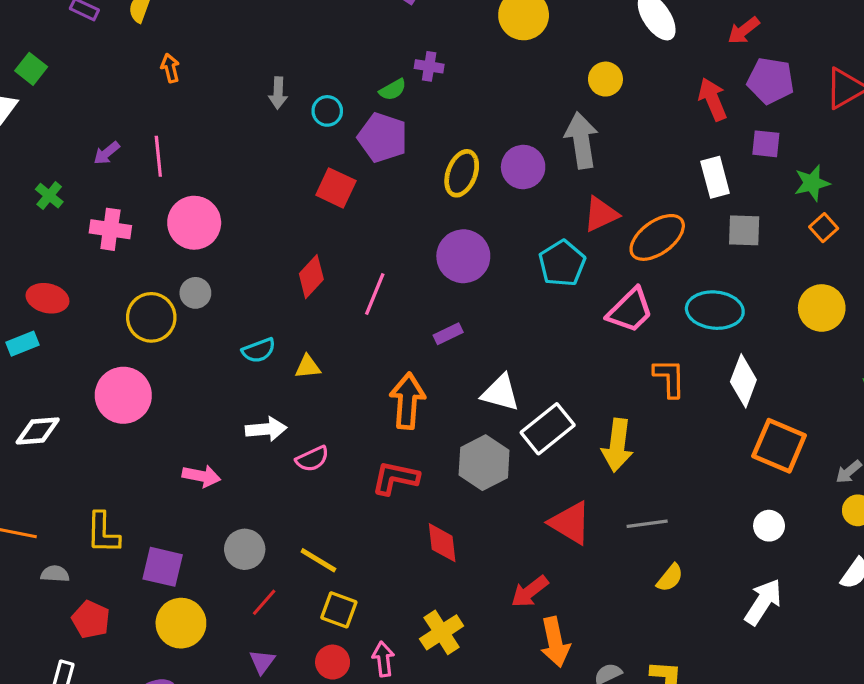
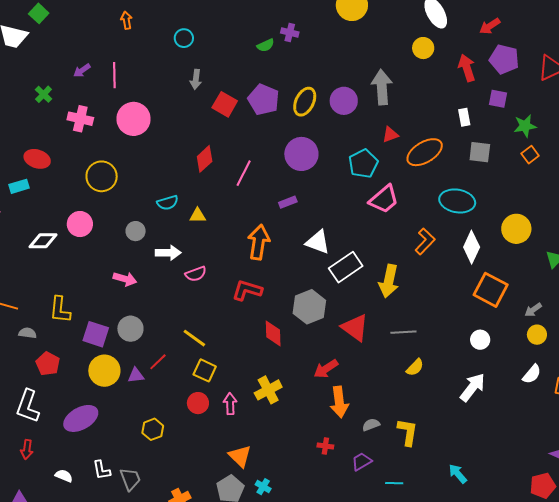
yellow circle: (605, 79) -> (423, 48), moved
gray arrow: (278, 93) -> (196, 79), moved
cyan circle: (327, 111) -> (184, 38), moved
purple pentagon: (383, 138) -> (263, 100), moved
white rectangle: (715, 177) -> (464, 117), size x0.7
red triangle: (601, 214) -> (390, 135), size x0.7
gray circle: (195, 293) -> (136, 231), moved
yellow circle: (822, 308) -> (516, 229), moved
pink trapezoid: (630, 310) -> (384, 199), moved
orange L-shape: (669, 378) -> (425, 241), turned 40
pink circle: (123, 395) -> (80, 224), size x0.7
white diamond: (38, 431) -> (43, 241), moved
gray hexagon: (484, 463) -> (309, 307), moved
gray circle: (245, 549) -> (130, 329), moved
purple triangle: (262, 662) -> (136, 375), moved, turned 42

